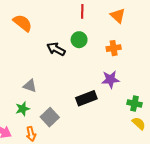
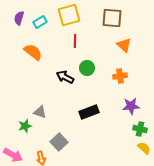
red line: (82, 11) -> (75, 41), moved
purple star: (110, 79) -> (131, 106), moved
black rectangle: (86, 98) -> (89, 112), moved
green star: (23, 109) -> (25, 126), moved

